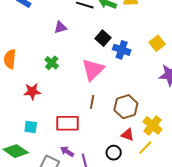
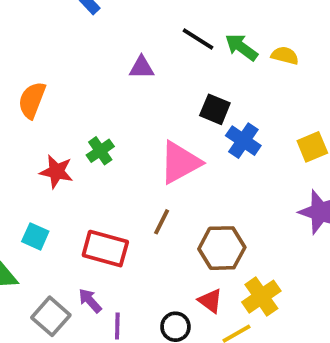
black square: (103, 38) -> (215, 109), turned -35
green cross: (52, 63) -> (100, 151), moved

